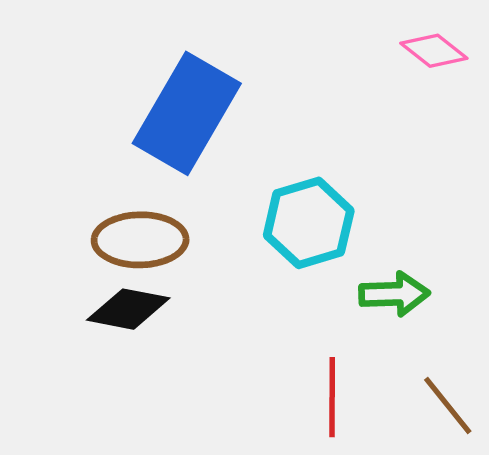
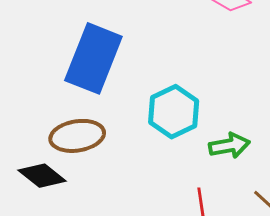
black diamond: (128, 309) -> (42, 176), moved, turned 36

